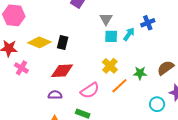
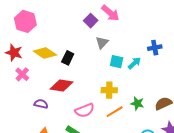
gray triangle: (106, 19) -> (102, 42), moved
blue cross: (148, 23) -> (155, 48), moved
yellow cross: (110, 66) -> (109, 90), turned 35
purple semicircle: (55, 95) -> (41, 104), moved

